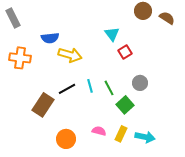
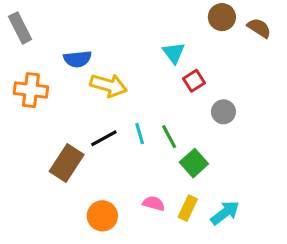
gray circle: (140, 83) -> (223, 112), moved
cyan arrow: (145, 137) -> (225, 213), turned -48

